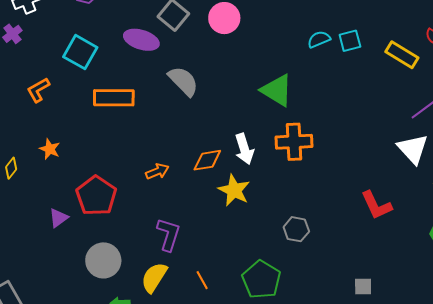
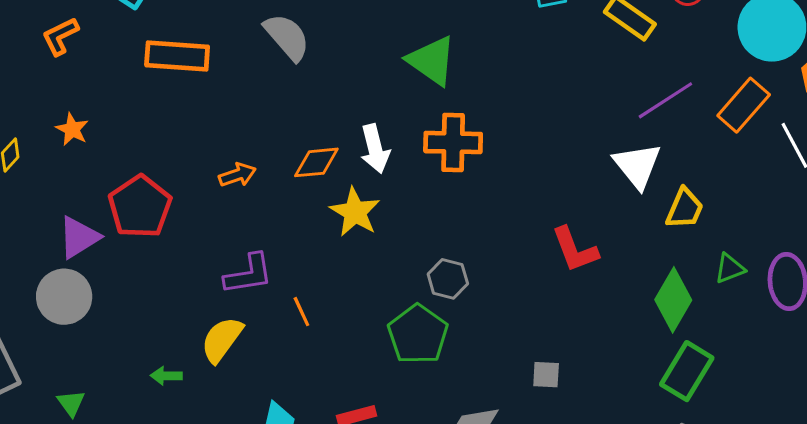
purple triangle: (58, 218) -> (79, 237), size x1.4
purple L-shape: (169, 234) -> (248, 274), turned 60
gray circle: (103, 260) -> (64, 297), moved
orange line: (202, 280) -> (301, 312), moved
green pentagon: (261, 280) -> (418, 334), moved

